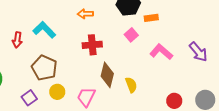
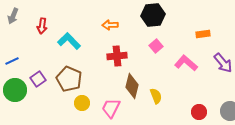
orange rectangle: (151, 18) -> (203, 34), moved
red arrow: (17, 40) -> (42, 26), moved
purple square: (29, 98) -> (38, 79), moved

